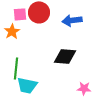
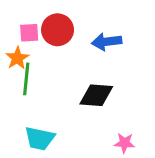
green line: (16, 68) -> (26, 79), moved

